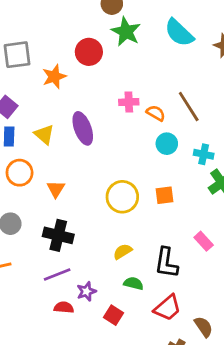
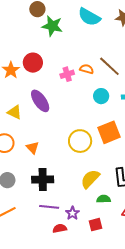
red circle: (89, 52) -> (33, 63), moved
orange semicircle: (156, 113) -> (87, 69), moved
orange square: (165, 195) -> (109, 132), size x1.6
yellow semicircle: (123, 251) -> (90, 179), size x1.5
purple line: (57, 275) -> (49, 207), turned 42
red square: (114, 315) -> (96, 225), turned -32

